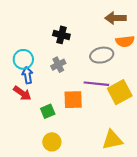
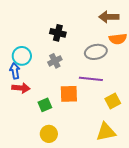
blue arrow: (28, 75) -> (15, 71), moved
yellow square: (120, 92) -> (113, 101), moved, size x0.7
red arrow: (22, 93) -> (21, 88), turned -30

